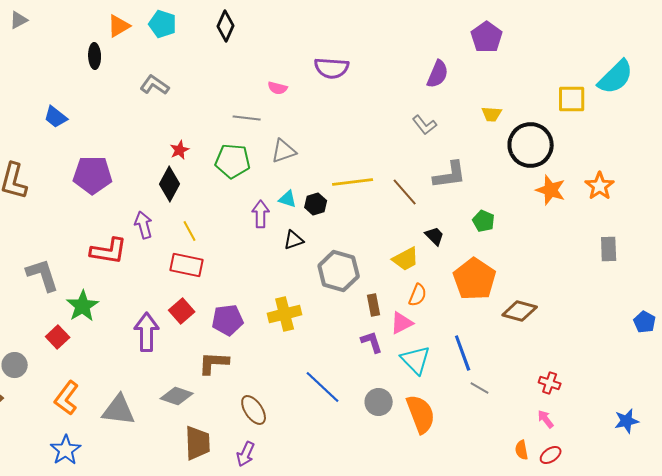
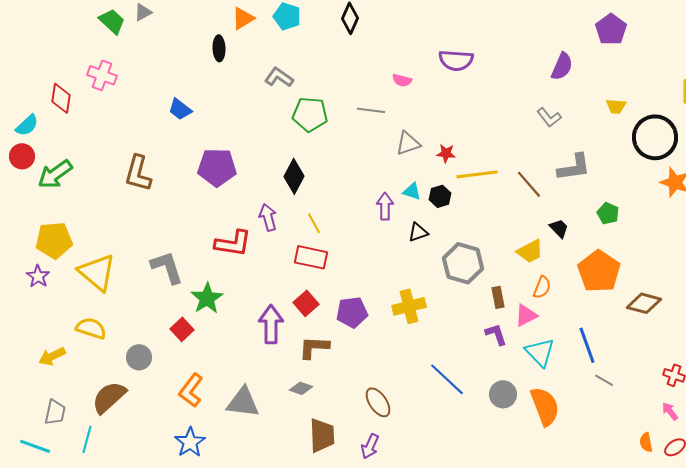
red star: (180, 150) -> (446, 153), moved, turned 30
green pentagon: (233, 161) -> (310, 114), moved
brown L-shape: (214, 363) -> (314, 347), moved
gray diamond: (177, 396) -> (301, 388), size x0.7

